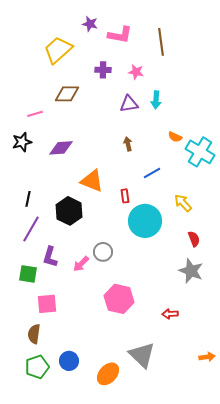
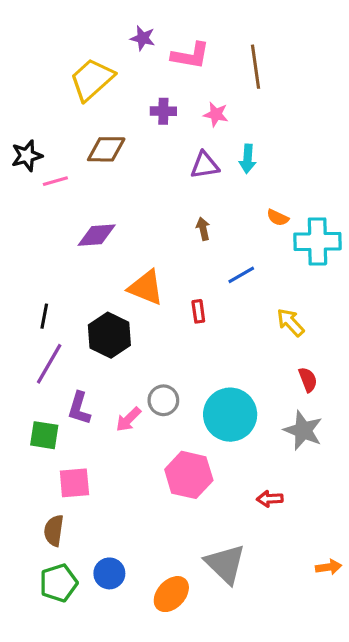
black star: (22, 142) -> (27, 156), moved
cyan cross: (200, 152) -> (317, 241), turned -32
cyan circle: (145, 221) -> (230, 415), moved

